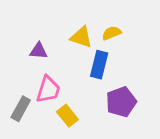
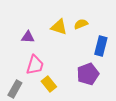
blue rectangle: (99, 65) -> (101, 46), moved
gray rectangle: (21, 109) -> (15, 89), moved

